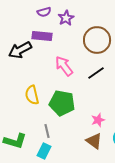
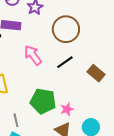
green pentagon: (62, 103) -> (43, 101), moved

